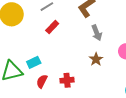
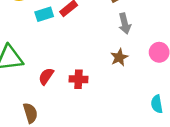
cyan rectangle: (34, 62) -> (44, 14), moved

